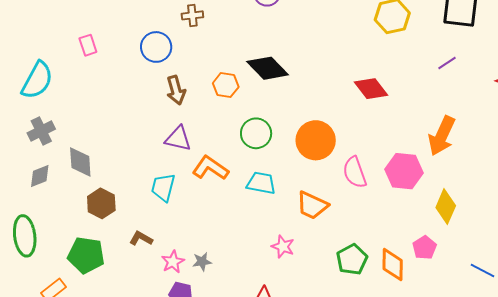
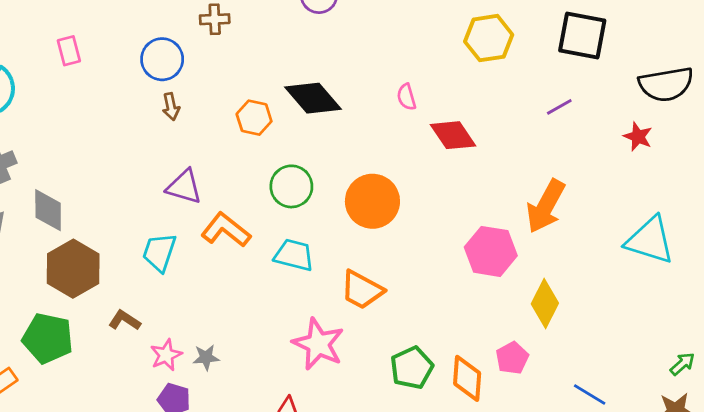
brown arrow: (176, 90) -> (171, 107), moved, size x0.7
pink semicircle: (355, 172) -> (406, 97), moved, size x0.6
brown hexagon: (101, 203) -> (73, 269), size x1.4
pink star: (283, 247) -> (318, 344), size x1.6

